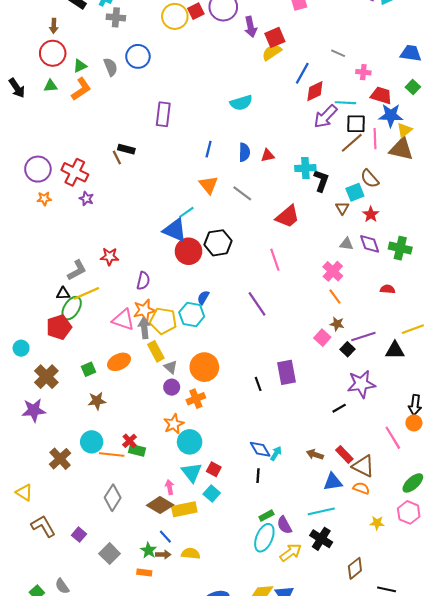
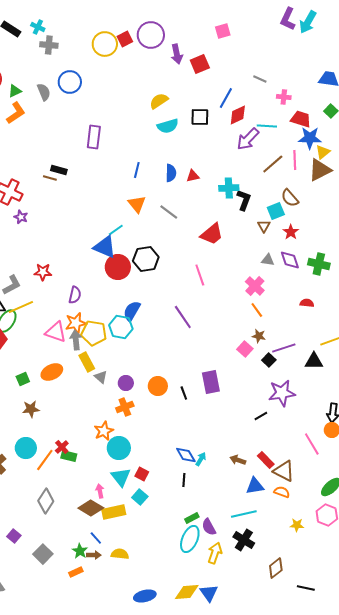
yellow semicircle: (272, 52) -> (159, 101), moved
black square: (356, 124) -> (200, 117), moved
brown triangle: (401, 149) -> (320, 170), turned -40
brown line: (117, 158) -> (50, 178), turned -48
blue semicircle: (203, 298) -> (132, 311), size x1.5
orange circle: (204, 367) -> (158, 386), moved, size x0.7
purple circle: (172, 387) -> (126, 383), moved
orange line: (112, 455) -> (45, 460), turned -60
yellow arrow: (291, 552) -> (215, 553), turned -35
orange rectangle: (144, 572) -> (76, 572), turned -32

